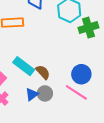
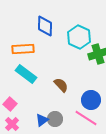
cyan rectangle: (24, 66) -> (26, 74), moved
brown semicircle: (43, 72) -> (61, 85), moved

